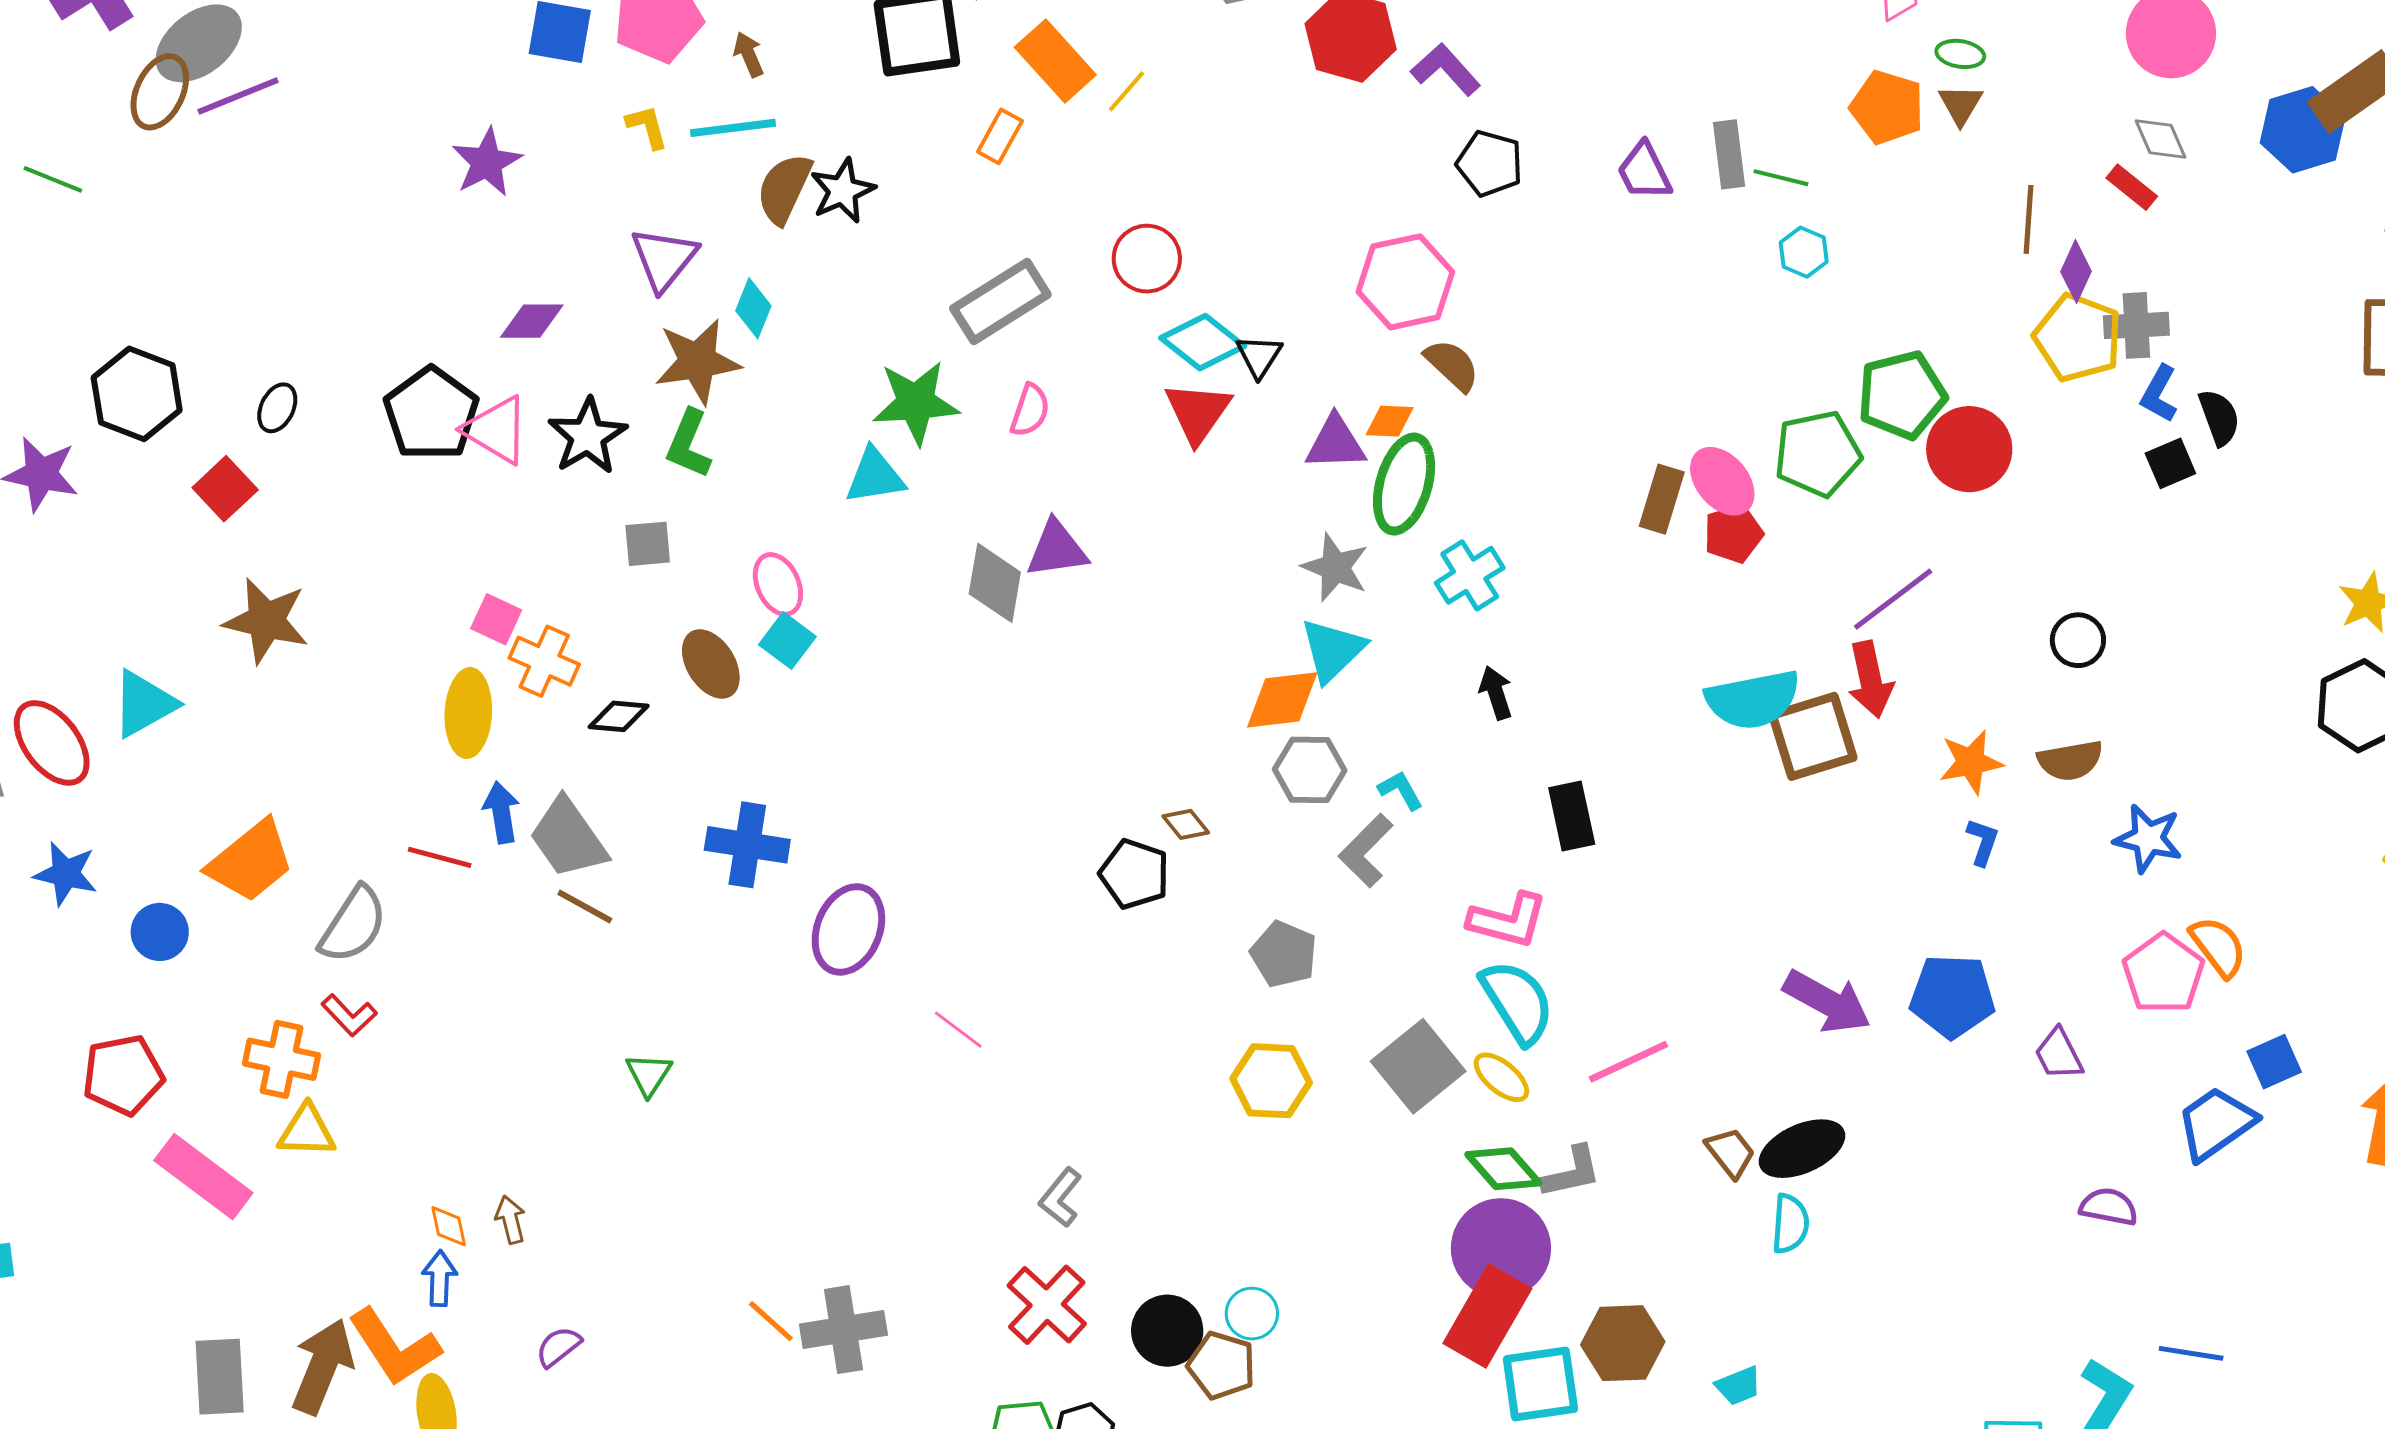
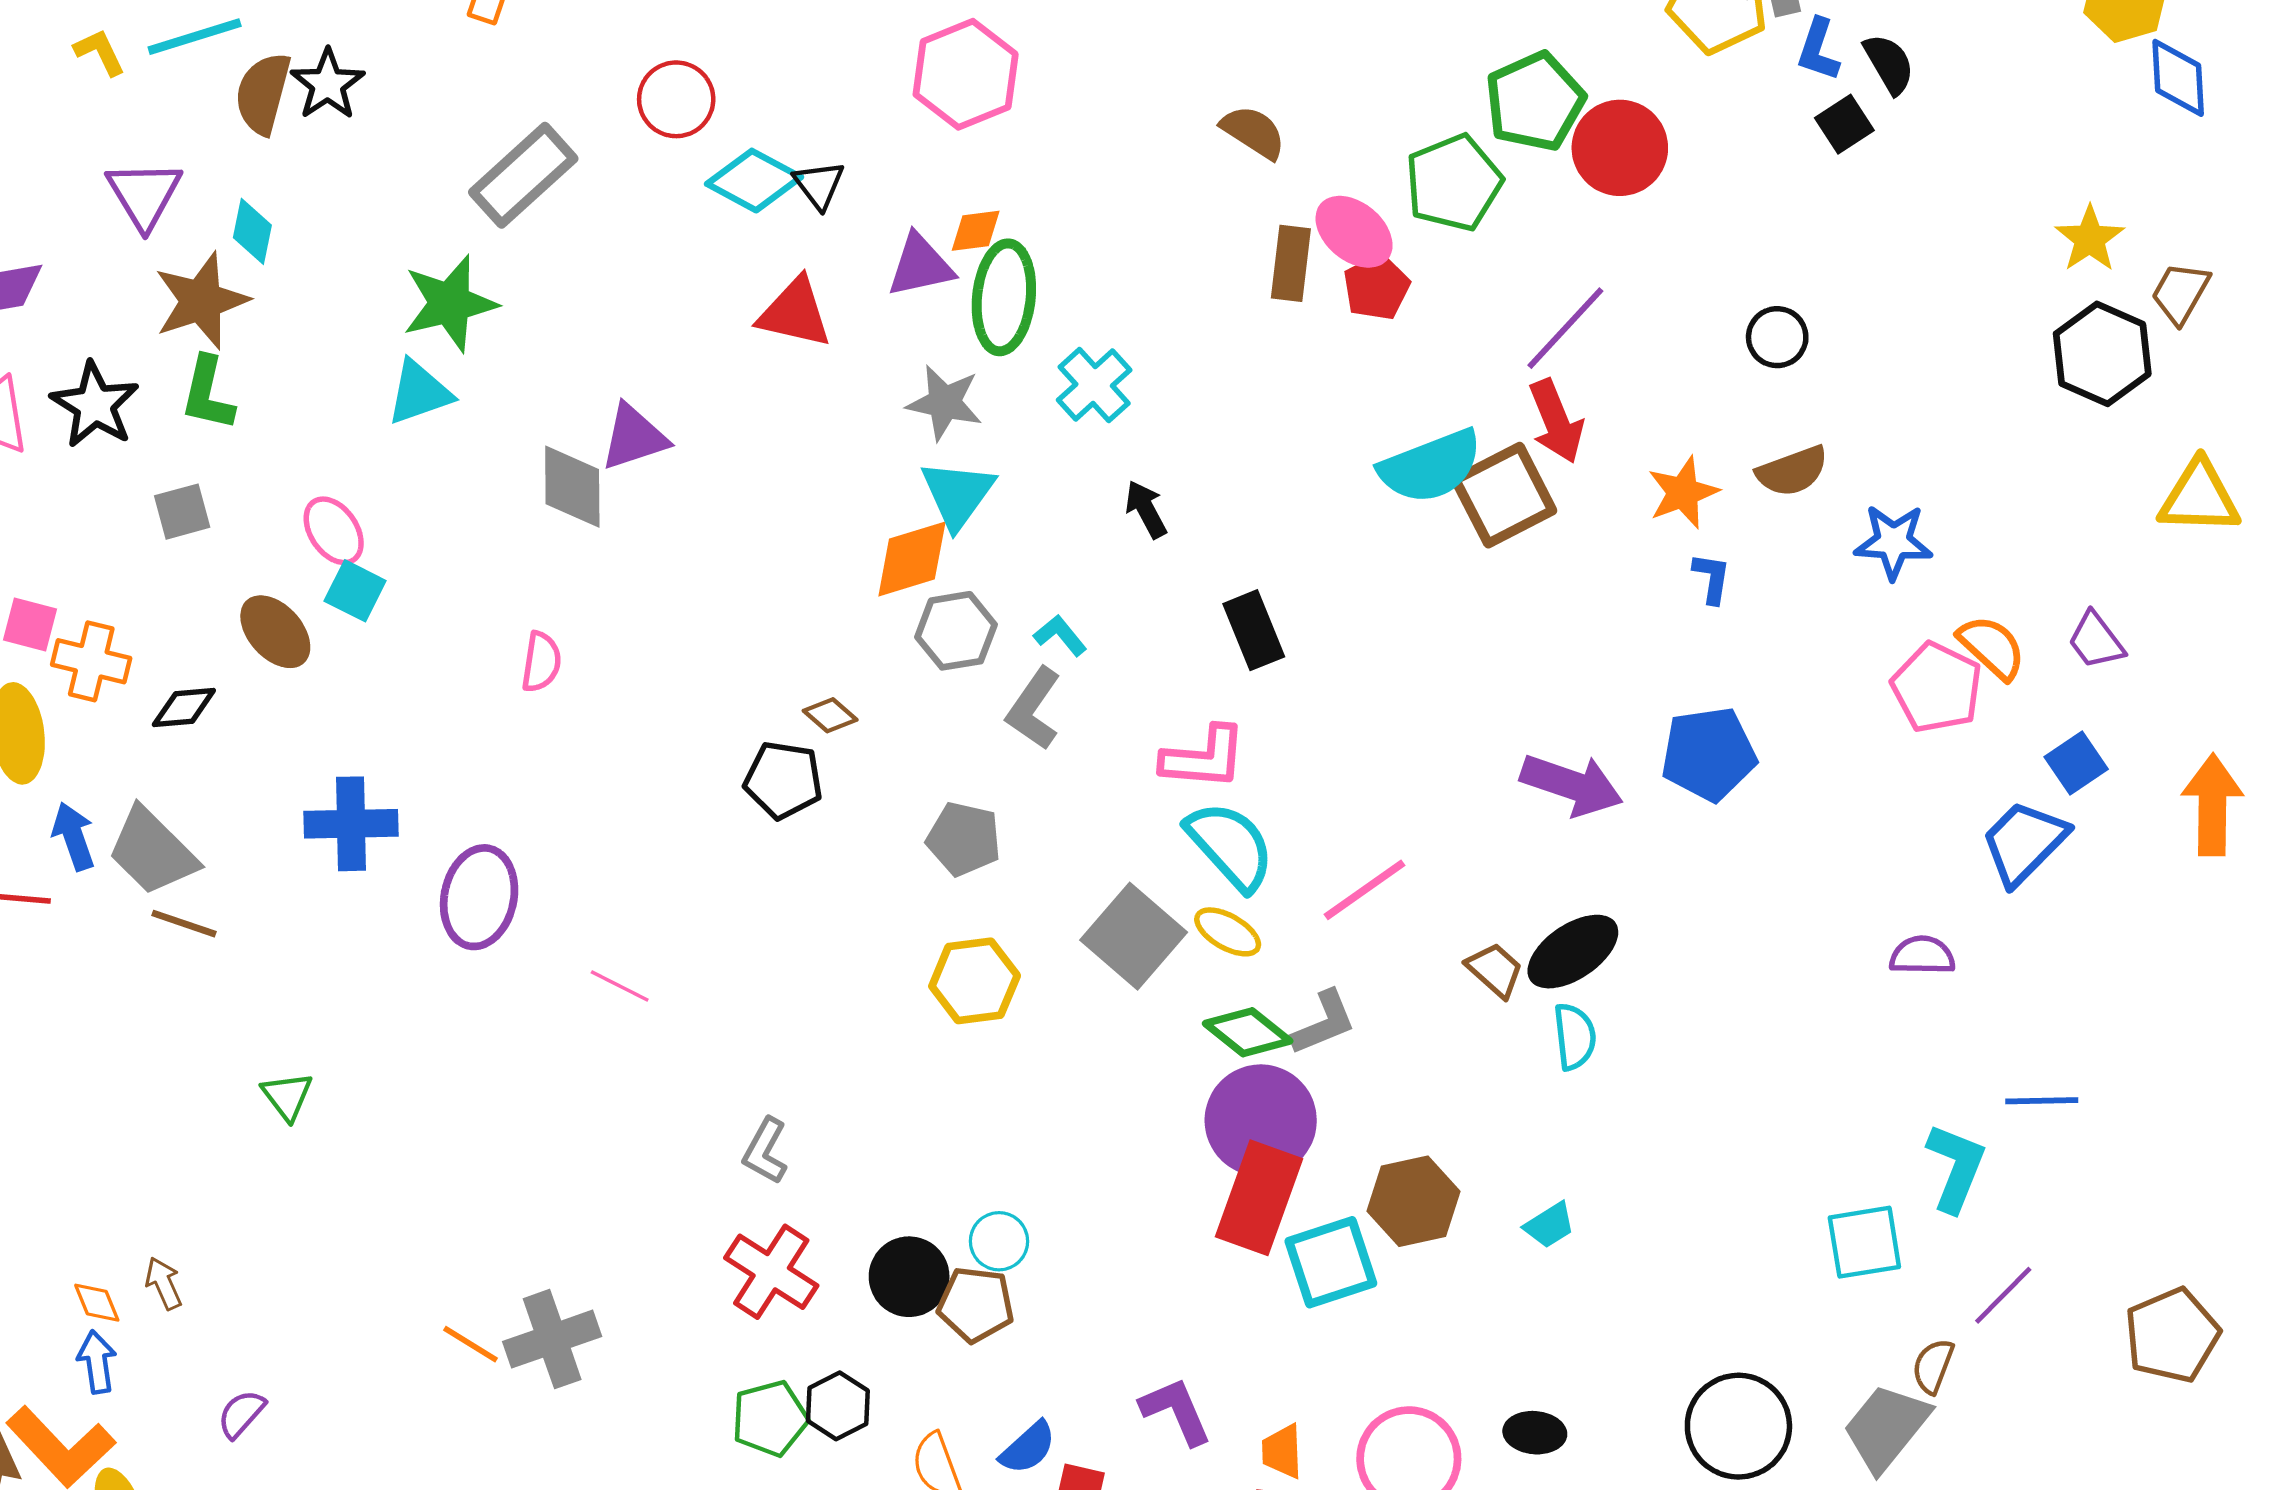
brown semicircle: (1452, 365) -> (1253, 132), moved
pink semicircle: (1030, 410) -> (541, 662), moved
red triangle: (1198, 412) -> (795, 313), moved, turned -42
purple trapezoid: (2059, 1054) -> (2096, 641), moved

